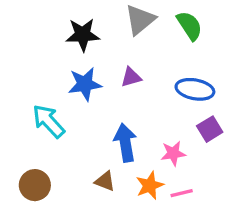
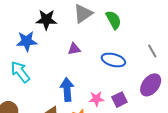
blue star: (85, 84) -> (27, 41), moved
purple square: (210, 129) -> (119, 100), moved

